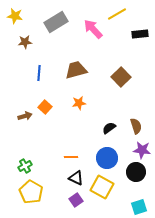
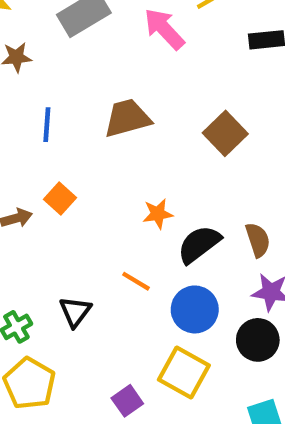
orange star: (79, 103) -> (158, 214), moved
black semicircle: (109, 128) -> (199, 244), size x1.5
orange line: (71, 157) -> (136, 281), moved, turned 32
black triangle: (76, 178) -> (75, 312), moved, turned 42

